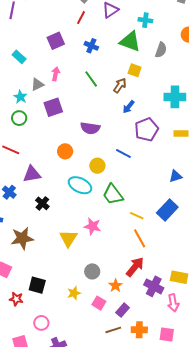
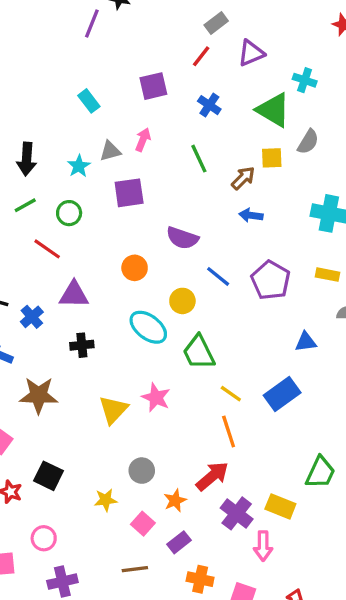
gray semicircle: (161, 50) -> (308, 142), moved
yellow square: (135, 70) -> (272, 158), turned -32
blue arrow: (129, 107) -> (251, 215), turned 48
green circle: (19, 118) -> (69, 213), moved
purple pentagon: (147, 129) -> (271, 280), moved, turned -30
blue line: (123, 153) -> (218, 276), moved
black cross: (42, 203) -> (82, 345), turned 32
brown line: (113, 330) -> (135, 569), moved

